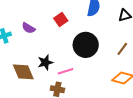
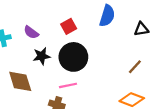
black circle: (86, 45) -> (73, 57), moved
black star: (45, 62) -> (42, 56), moved

